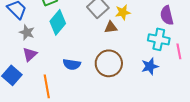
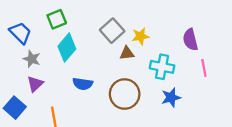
cyan cross: (159, 39) -> (162, 67), moved
pink line: (179, 51) -> (204, 68), moved
blue semicircle: (72, 64) -> (83, 84), moved

